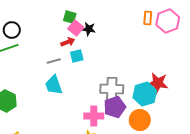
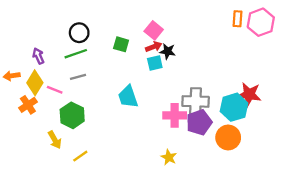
green square: (70, 17) -> (121, 44), moved
black star: (89, 29) -> (168, 51), moved
red arrow: (68, 42) -> (154, 47), moved
gray line: (54, 61) -> (78, 77), moved
pink cross: (94, 116) -> (175, 115), moved

